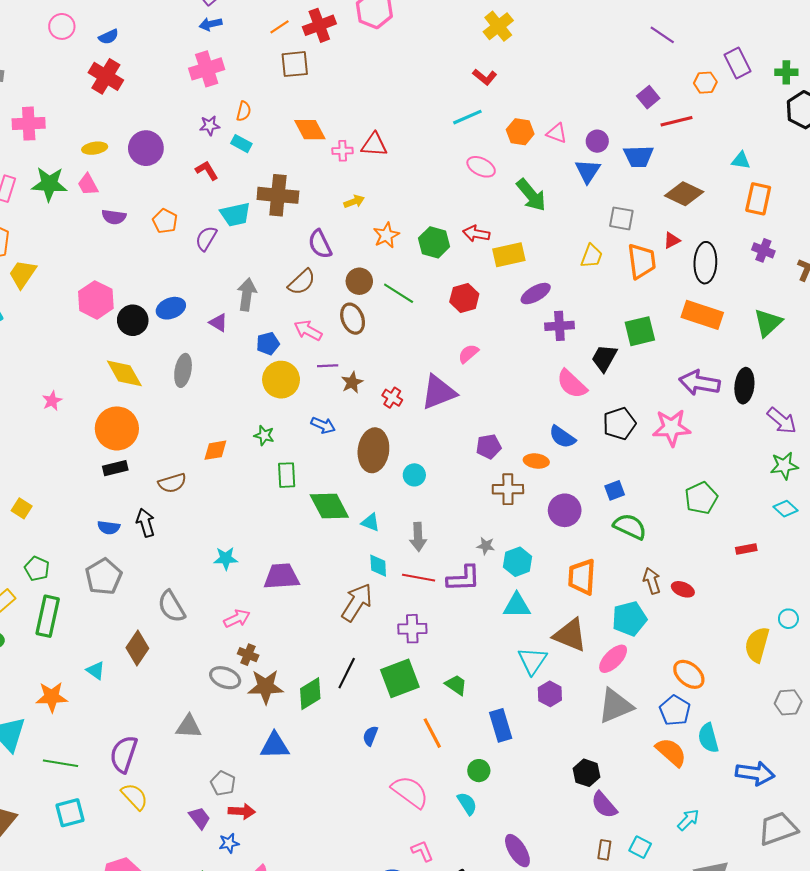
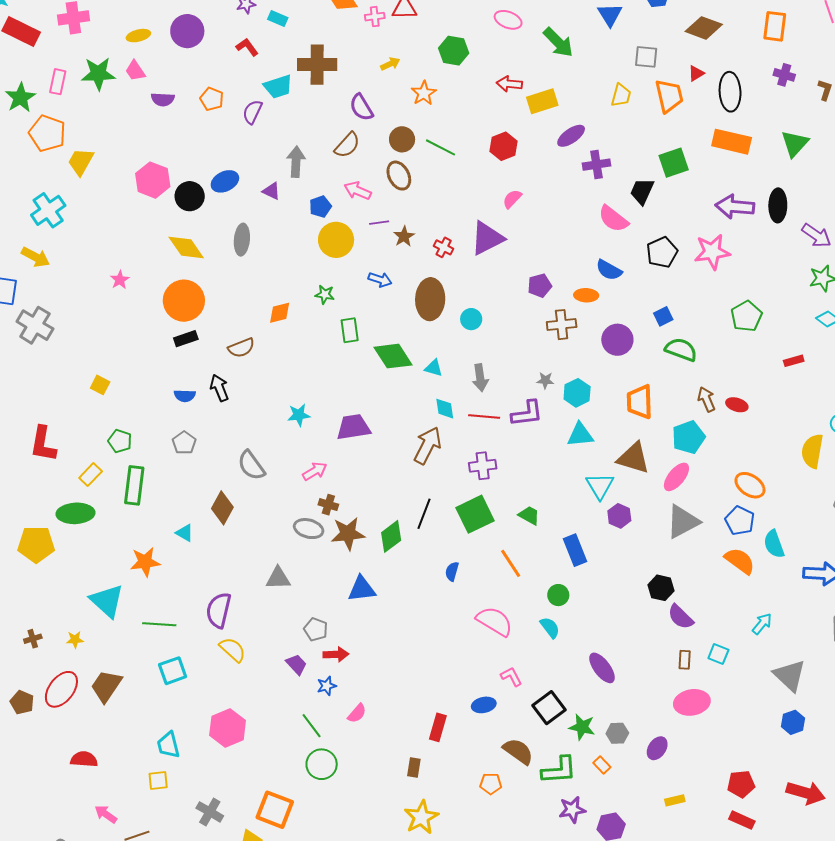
green hexagon: (434, 242) -> (454, 51), moved
gray pentagon: (104, 577) -> (184, 443), size x0.7

